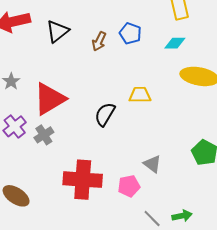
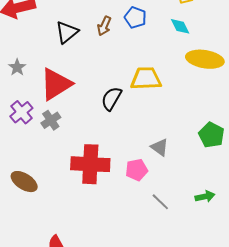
black triangle: (57, 31) -> (67, 32), moved
cyan diamond: (175, 43) -> (180, 26), turned 65
yellow trapezoid: (140, 95) -> (146, 79), size x1.4
green arrow: (182, 216) -> (205, 197), moved

